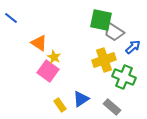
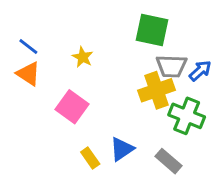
blue line: (11, 18) -> (28, 47), moved
gray trapezoid: (114, 32) -> (172, 66), moved, turned -30
orange triangle: (39, 43) -> (28, 74), moved
yellow star: (54, 57) -> (83, 57), moved

